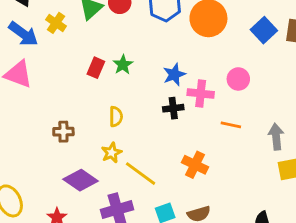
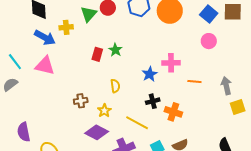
yellow cross: (56, 23) -> (66, 27), turned -32
blue star: (174, 75) -> (150, 74), moved
pink circle: (238, 79) -> (209, 41), moved
black cross: (173, 108) -> (153, 101), moved
yellow star: (112, 153) -> (104, 111), moved

